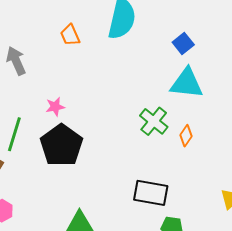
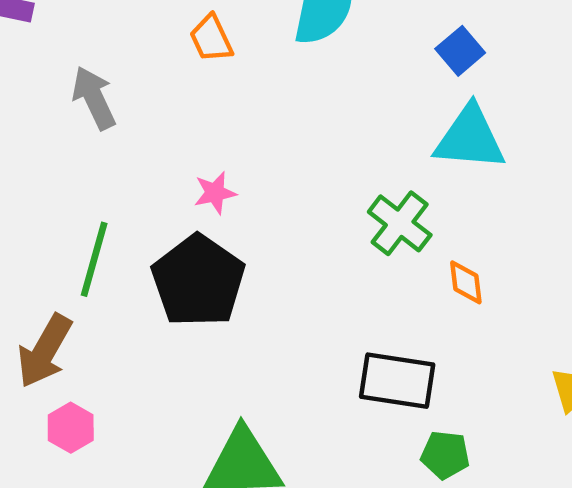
pink star: (55, 107) -> (215, 193), moved
orange diamond: (186, 136) -> (466, 282), moved, turned -40

